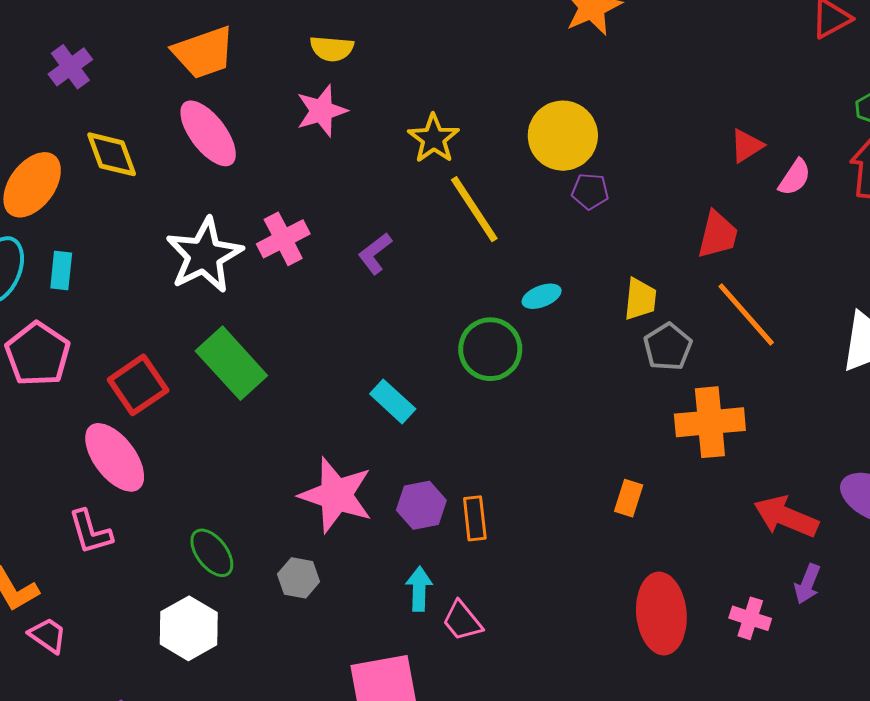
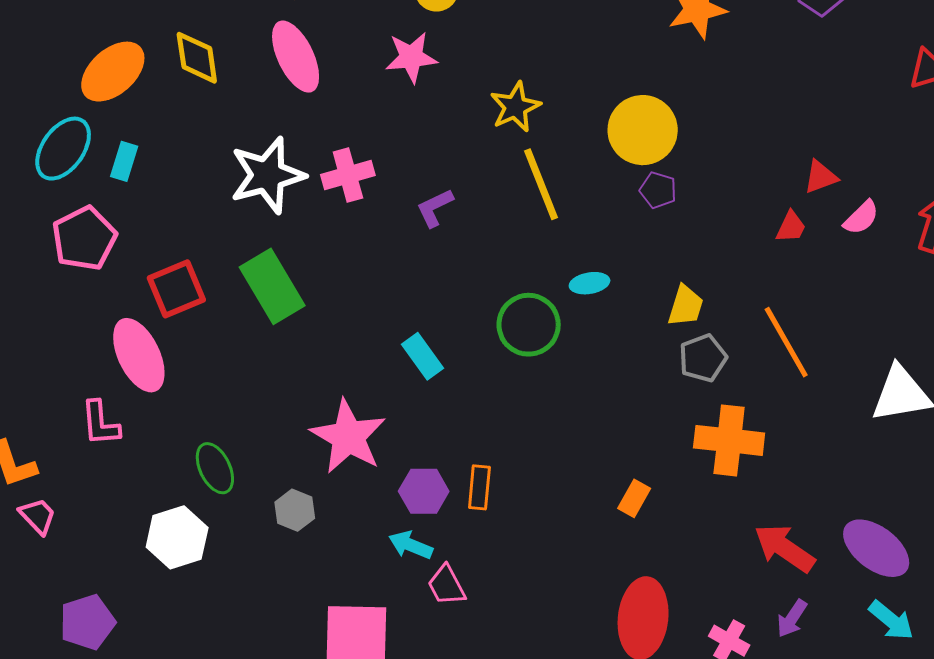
red trapezoid: (718, 235) -> (791, 227), moved, size x0.7
purple hexagon: (421, 505) -> (424, 491), moved
cyan arrow: (419, 589) -> (411, 545), turned -81

